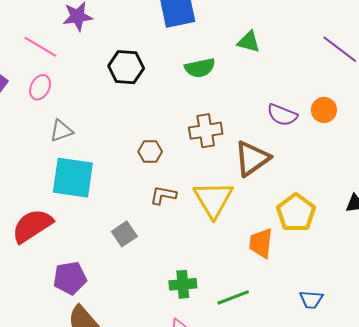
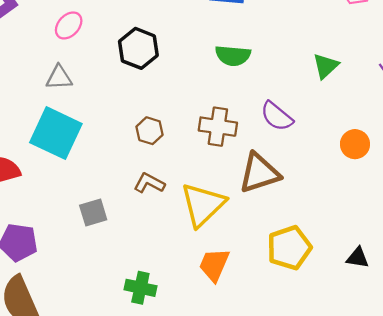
green triangle: (249, 42) -> (326, 66), moved, turned 45
black hexagon: (126, 67) -> (138, 48), moved
pink ellipse: (40, 87) -> (69, 25), moved
purple semicircle: (282, 115) -> (277, 116), moved
orange trapezoid: (261, 243) -> (214, 265), moved

